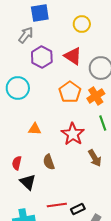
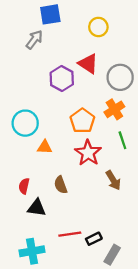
purple hexagon: (42, 57) -> (62, 78), moved
cyan circle: (18, 88) -> (25, 123), moved
orange pentagon: (70, 92) -> (82, 121), moved
black triangle: (28, 182) -> (37, 208), turned -36

